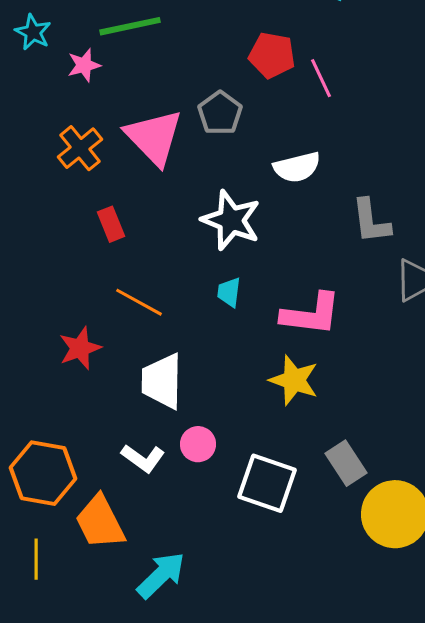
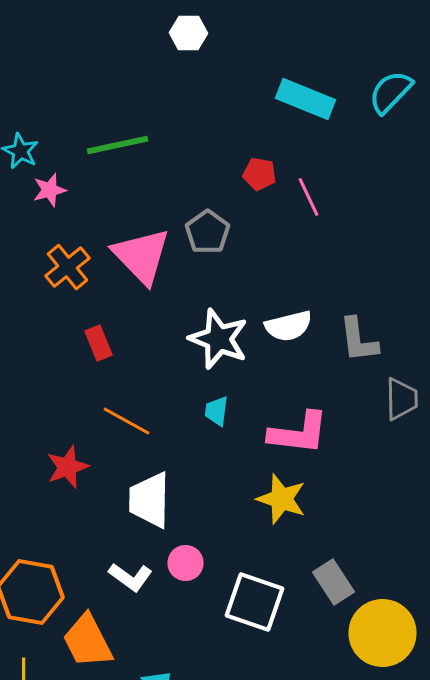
red pentagon: (272, 55) -> (260, 174), size x0.7
pink star: (84, 65) -> (50, 190), moved
white semicircle: (297, 167) -> (288, 326), moved

